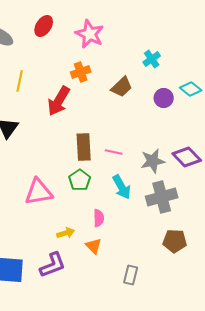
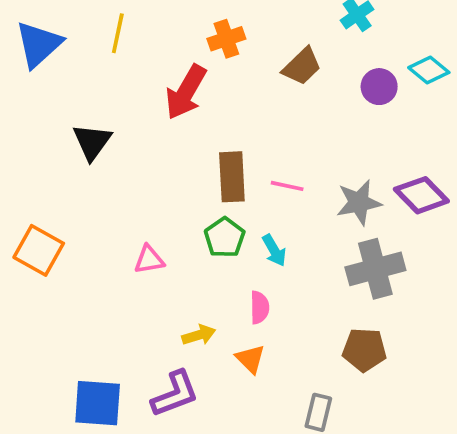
yellow line: (20, 81) -> (118, 33), moved
cyan arrow: (122, 187) -> (274, 250), moved, size x0.7
pink triangle: (39, 192) -> (149, 260), size x0.6
brown pentagon: (175, 241) -> (364, 350), moved

